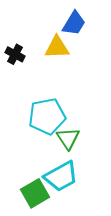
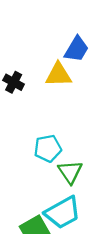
cyan pentagon: (47, 116) -> (48, 148), size x0.7

